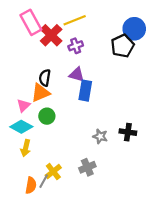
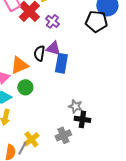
purple cross: (76, 46) -> (52, 21), turned -32
black pentagon: (123, 46) -> (96, 21), turned 30
black semicircle: (45, 78) -> (39, 53), moved
black cross: (128, 132) -> (82, 119), moved

